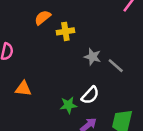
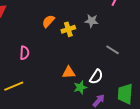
gray star: (93, 57) -> (92, 21), moved
orange triangle: (23, 89) -> (69, 72), moved

